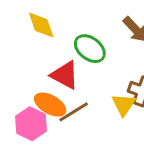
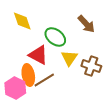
orange ellipse: (50, 105) -> (28, 75), turned 50
yellow triangle: (124, 105) -> (69, 58), moved

